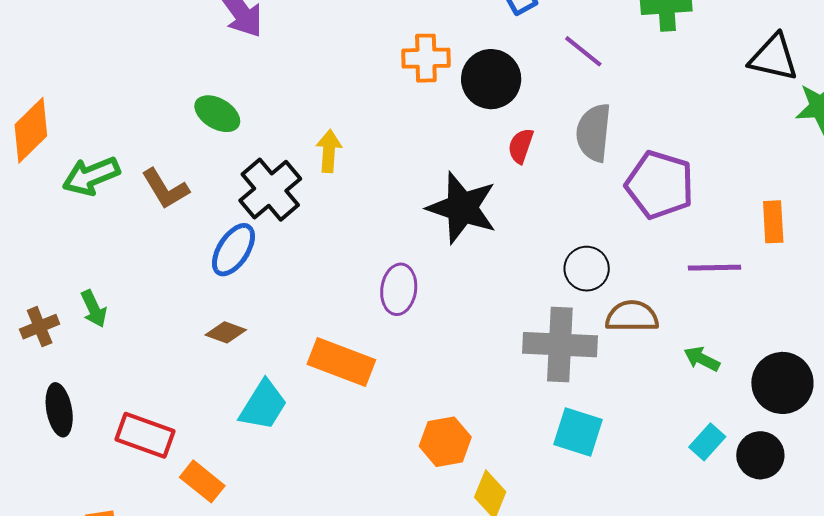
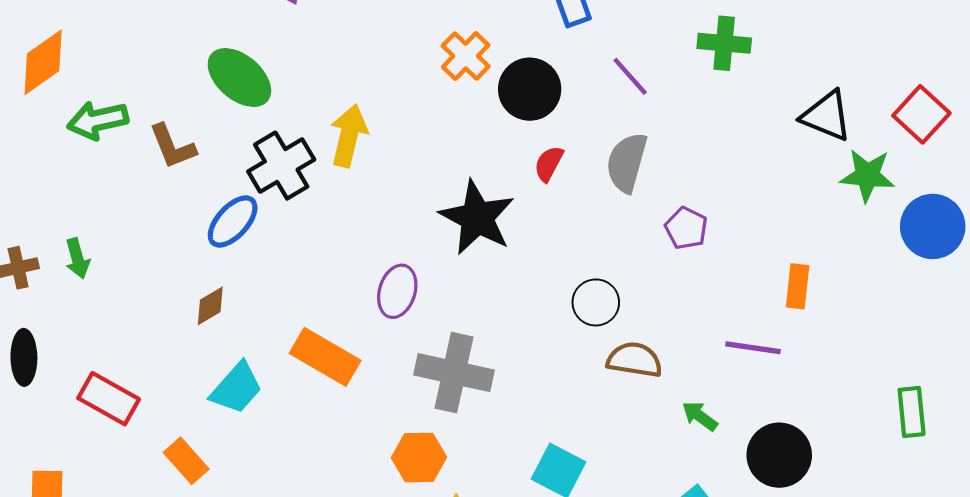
orange cross: (426, 58) -> (466, 56), turned 36
green ellipse: (217, 114) -> (239, 78), size x1.4
yellow arrow: (329, 151) -> (349, 136), size x1.4
purple pentagon: (660, 185) -> (686, 228), size x0.6
purple line: (714, 268) -> (753, 348), moved
brown diamond: (226, 332) -> (210, 306), turned -60
gray cross: (560, 345) -> (454, 373), moved
orange rectangle: (202, 481) -> (186, 461), moved

